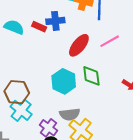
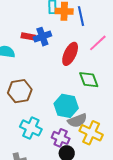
red rectangle: (39, 27) -> (28, 36), moved
cyan hexagon: (64, 81) -> (66, 106), moved
brown hexagon: (17, 92) -> (20, 91), moved

